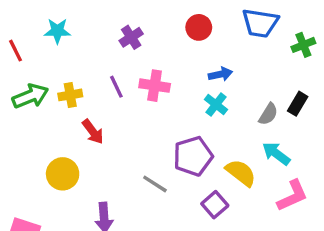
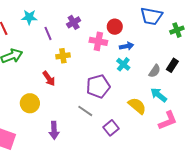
red circle: (199, 27) -> (115, 27), moved
pink cross: (155, 86) -> (98, 41), moved
purple line: (116, 87) -> (48, 33), moved
yellow cross: (70, 95) -> (63, 56), moved
purple pentagon: (193, 156) -> (98, 86), moved
purple square: (215, 205) -> (111, 128), moved

